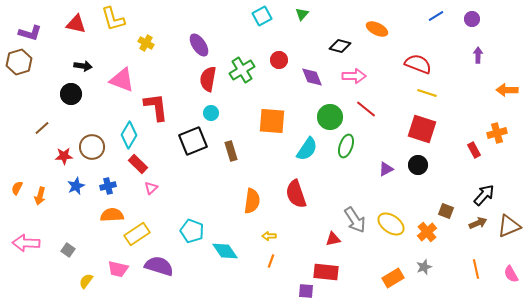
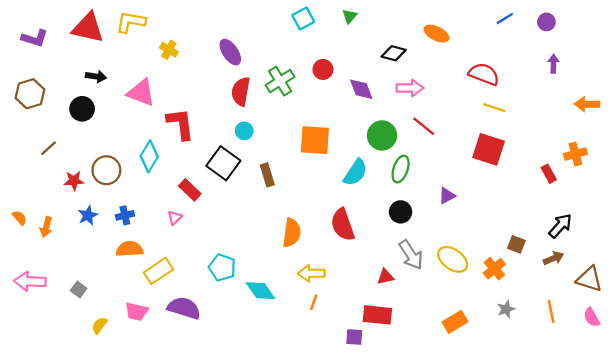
yellow L-shape: (113, 19) -> (131, 22), turned 116
red triangle: (76, 24) -> (88, 28), size x1.4
brown hexagon: (19, 62) -> (30, 94), moved
black square: (193, 141) -> (223, 163), turned -32
red rectangle: (138, 164) -> (190, 190), moved
black circle: (418, 165) -> (401, 212), moved
orange semicircle: (17, 188) -> (20, 218), turned 112
brown triangle: (509, 226) -> (589, 279), moved, turned 40
yellow arrow: (269, 236) -> (311, 273), size x1.6
gray star: (424, 267) -> (506, 309), moved

